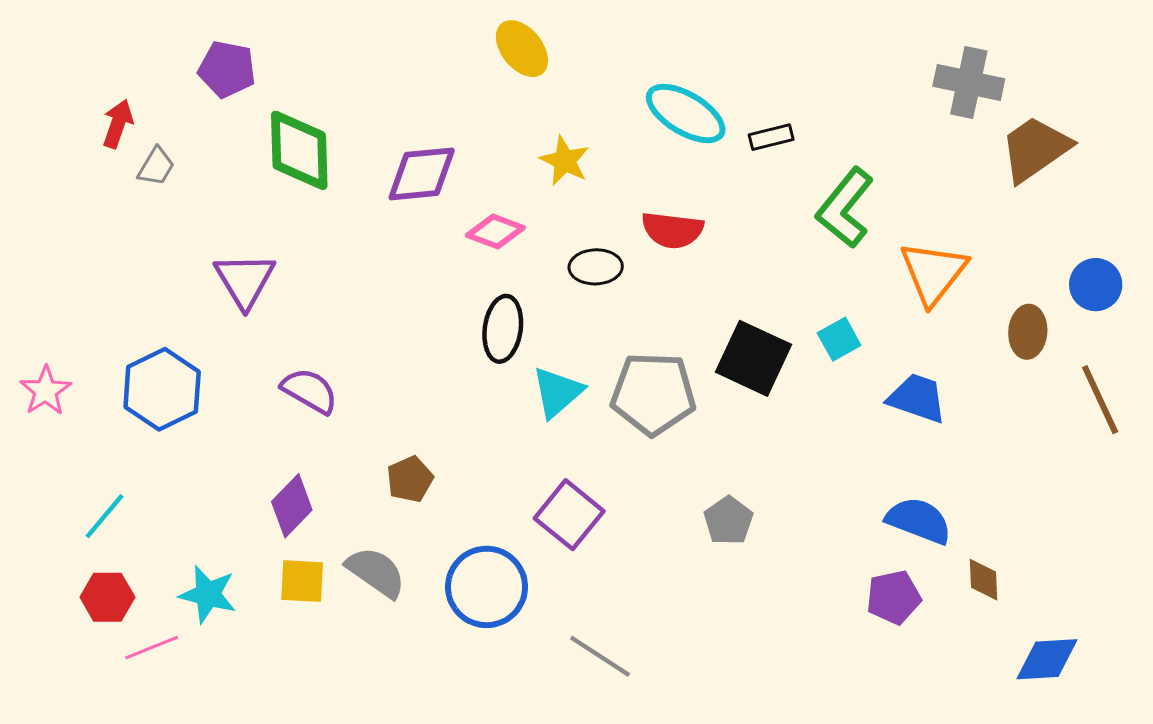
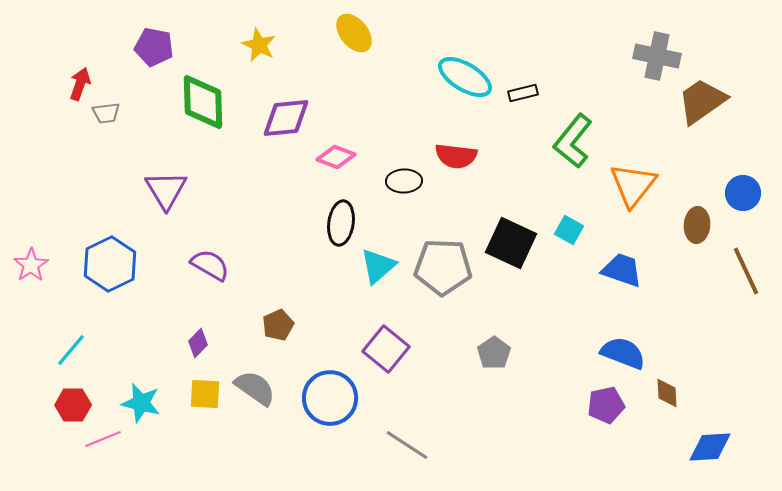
yellow star: (565, 161) -> (259, 45), moved
gray trapezoid: (156, 167) -> (106, 113), turned 52
cyan square: (839, 339) -> (569, 230), turned -32
purple diamond: (292, 506) -> (198, 343), size x0.7

